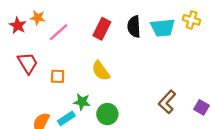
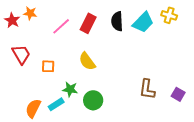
cyan trapezoid: (163, 28) -> (143, 22), turned -40
pink line: (59, 32) -> (61, 26), moved
brown L-shape: (167, 102) -> (147, 89), turned -35

